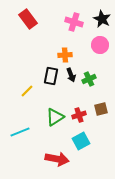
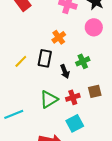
orange cross: (65, 55) -> (59, 37), turned -32
black arrow: (71, 75) -> (65, 71), moved
yellow line: (27, 91) -> (21, 61), moved

